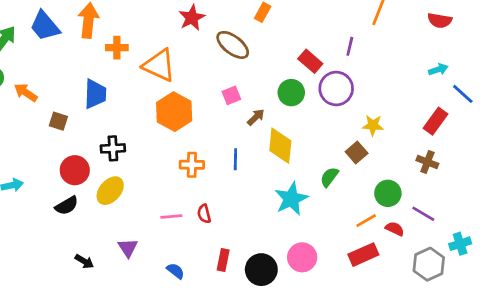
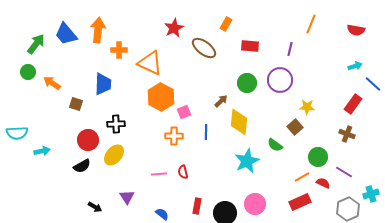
red rectangle: (310, 61) -> (250, 46), moved, turned -36
pink square: (231, 95) -> (184, 112), moved
green semicircle: (329, 177) -> (275, 145), turned -91

